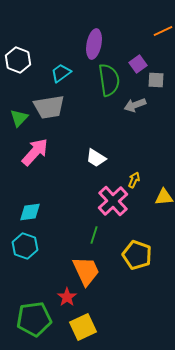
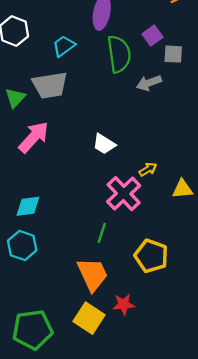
yellow arrow: (134, 180) -> (148, 169), turned 35
red star: (67, 297) -> (124, 304), moved, turned 30
yellow square: (83, 327) -> (89, 318), moved, turned -32

